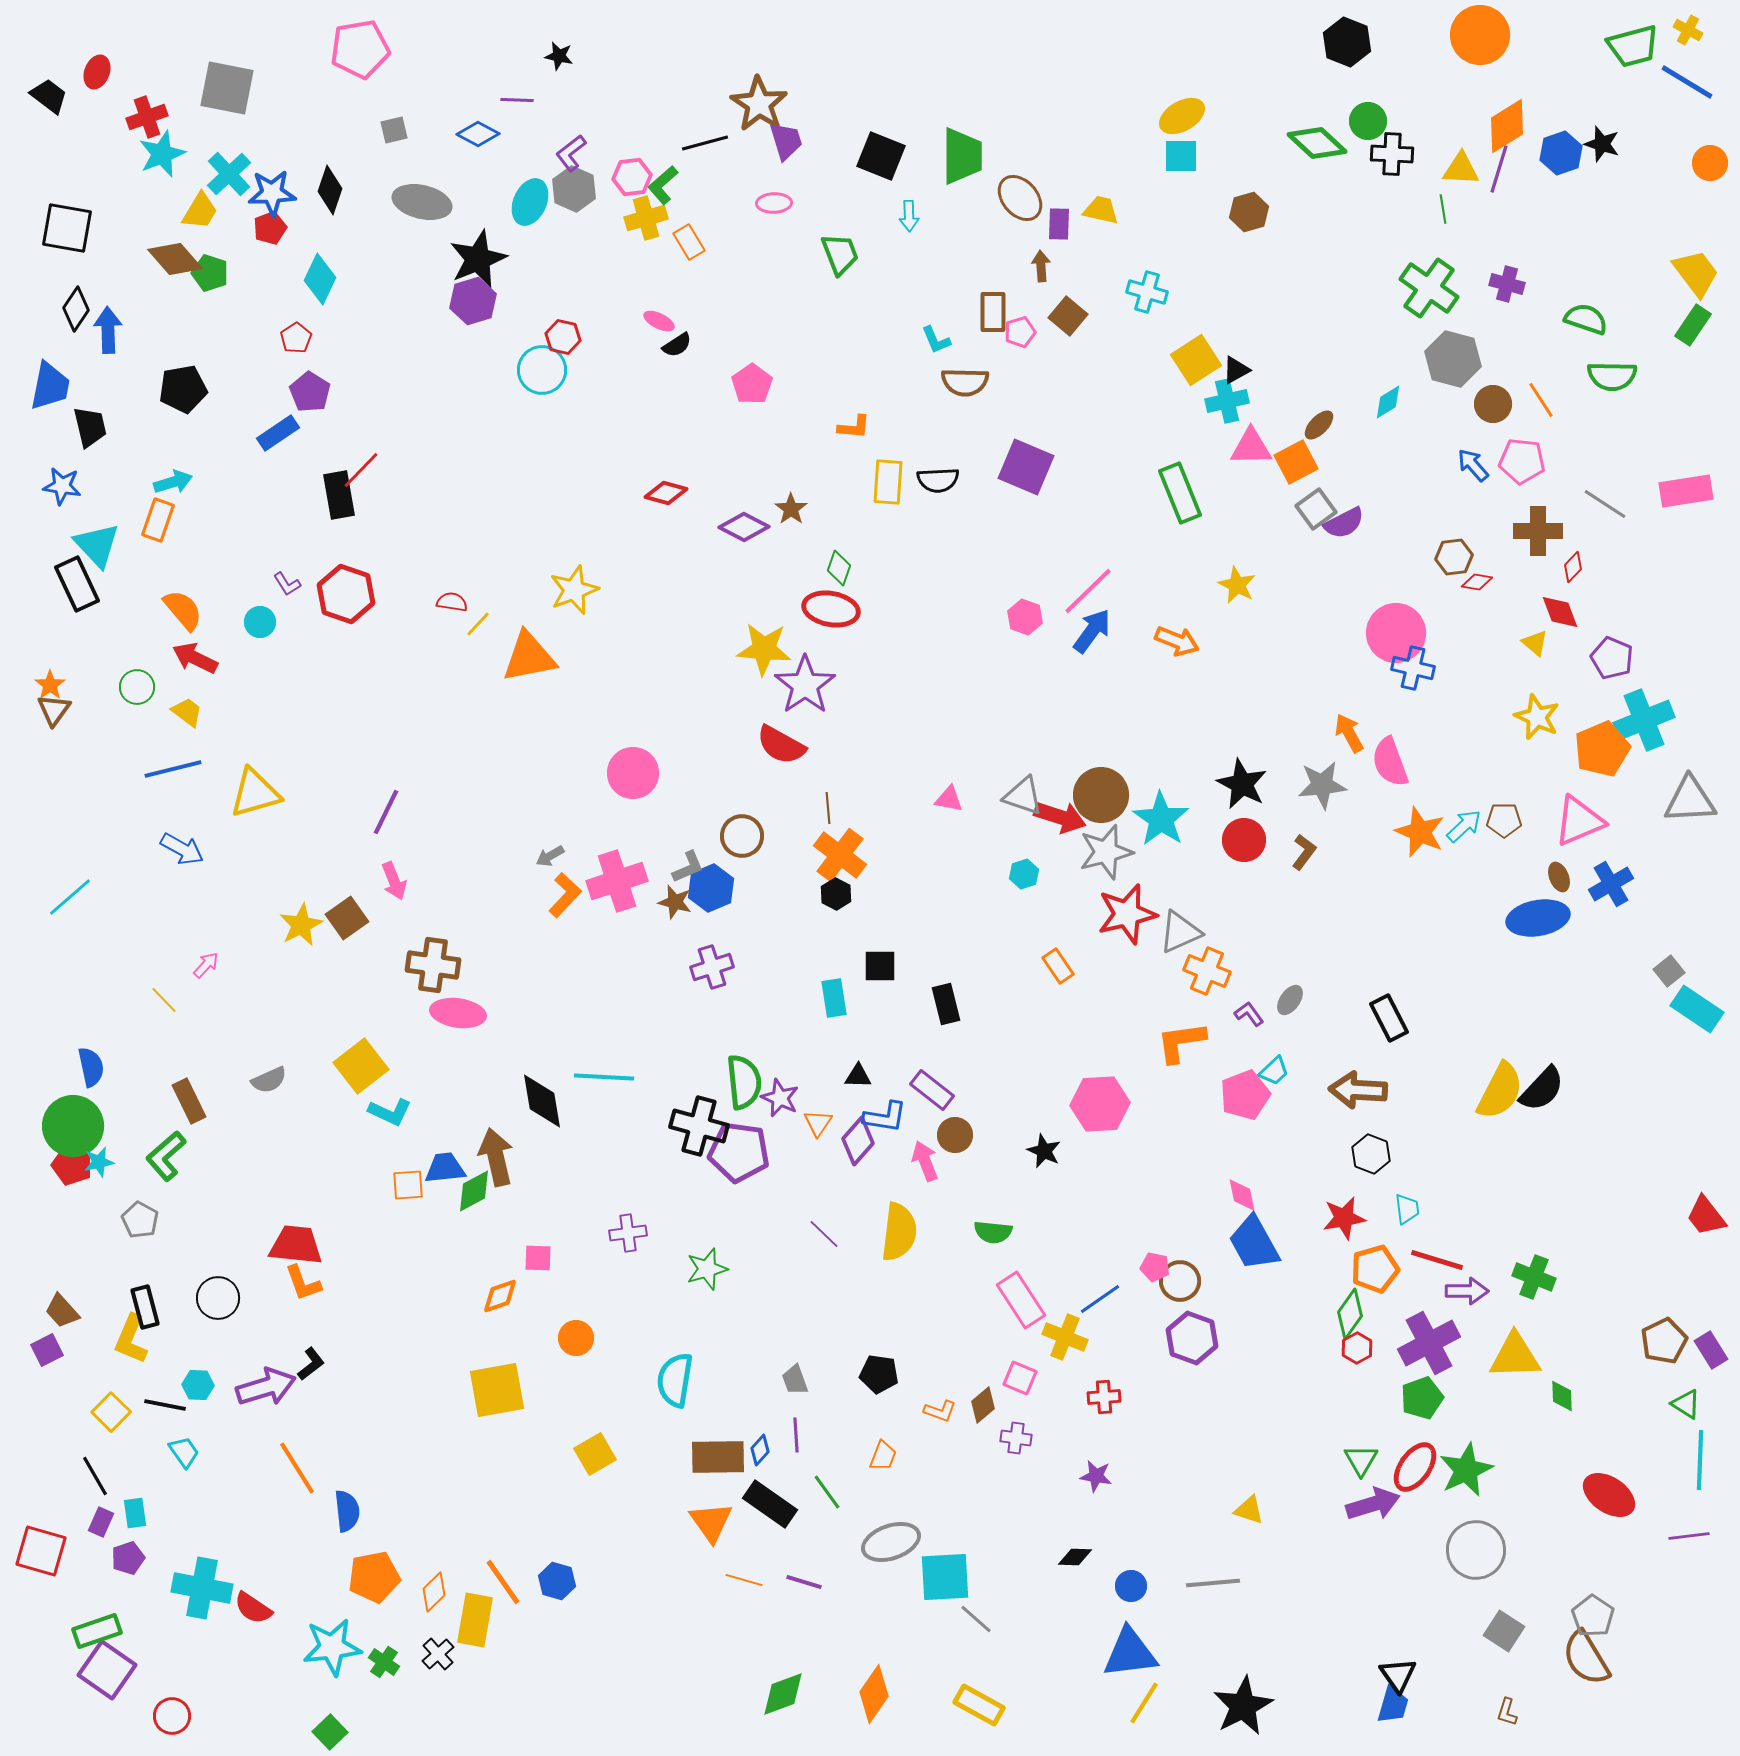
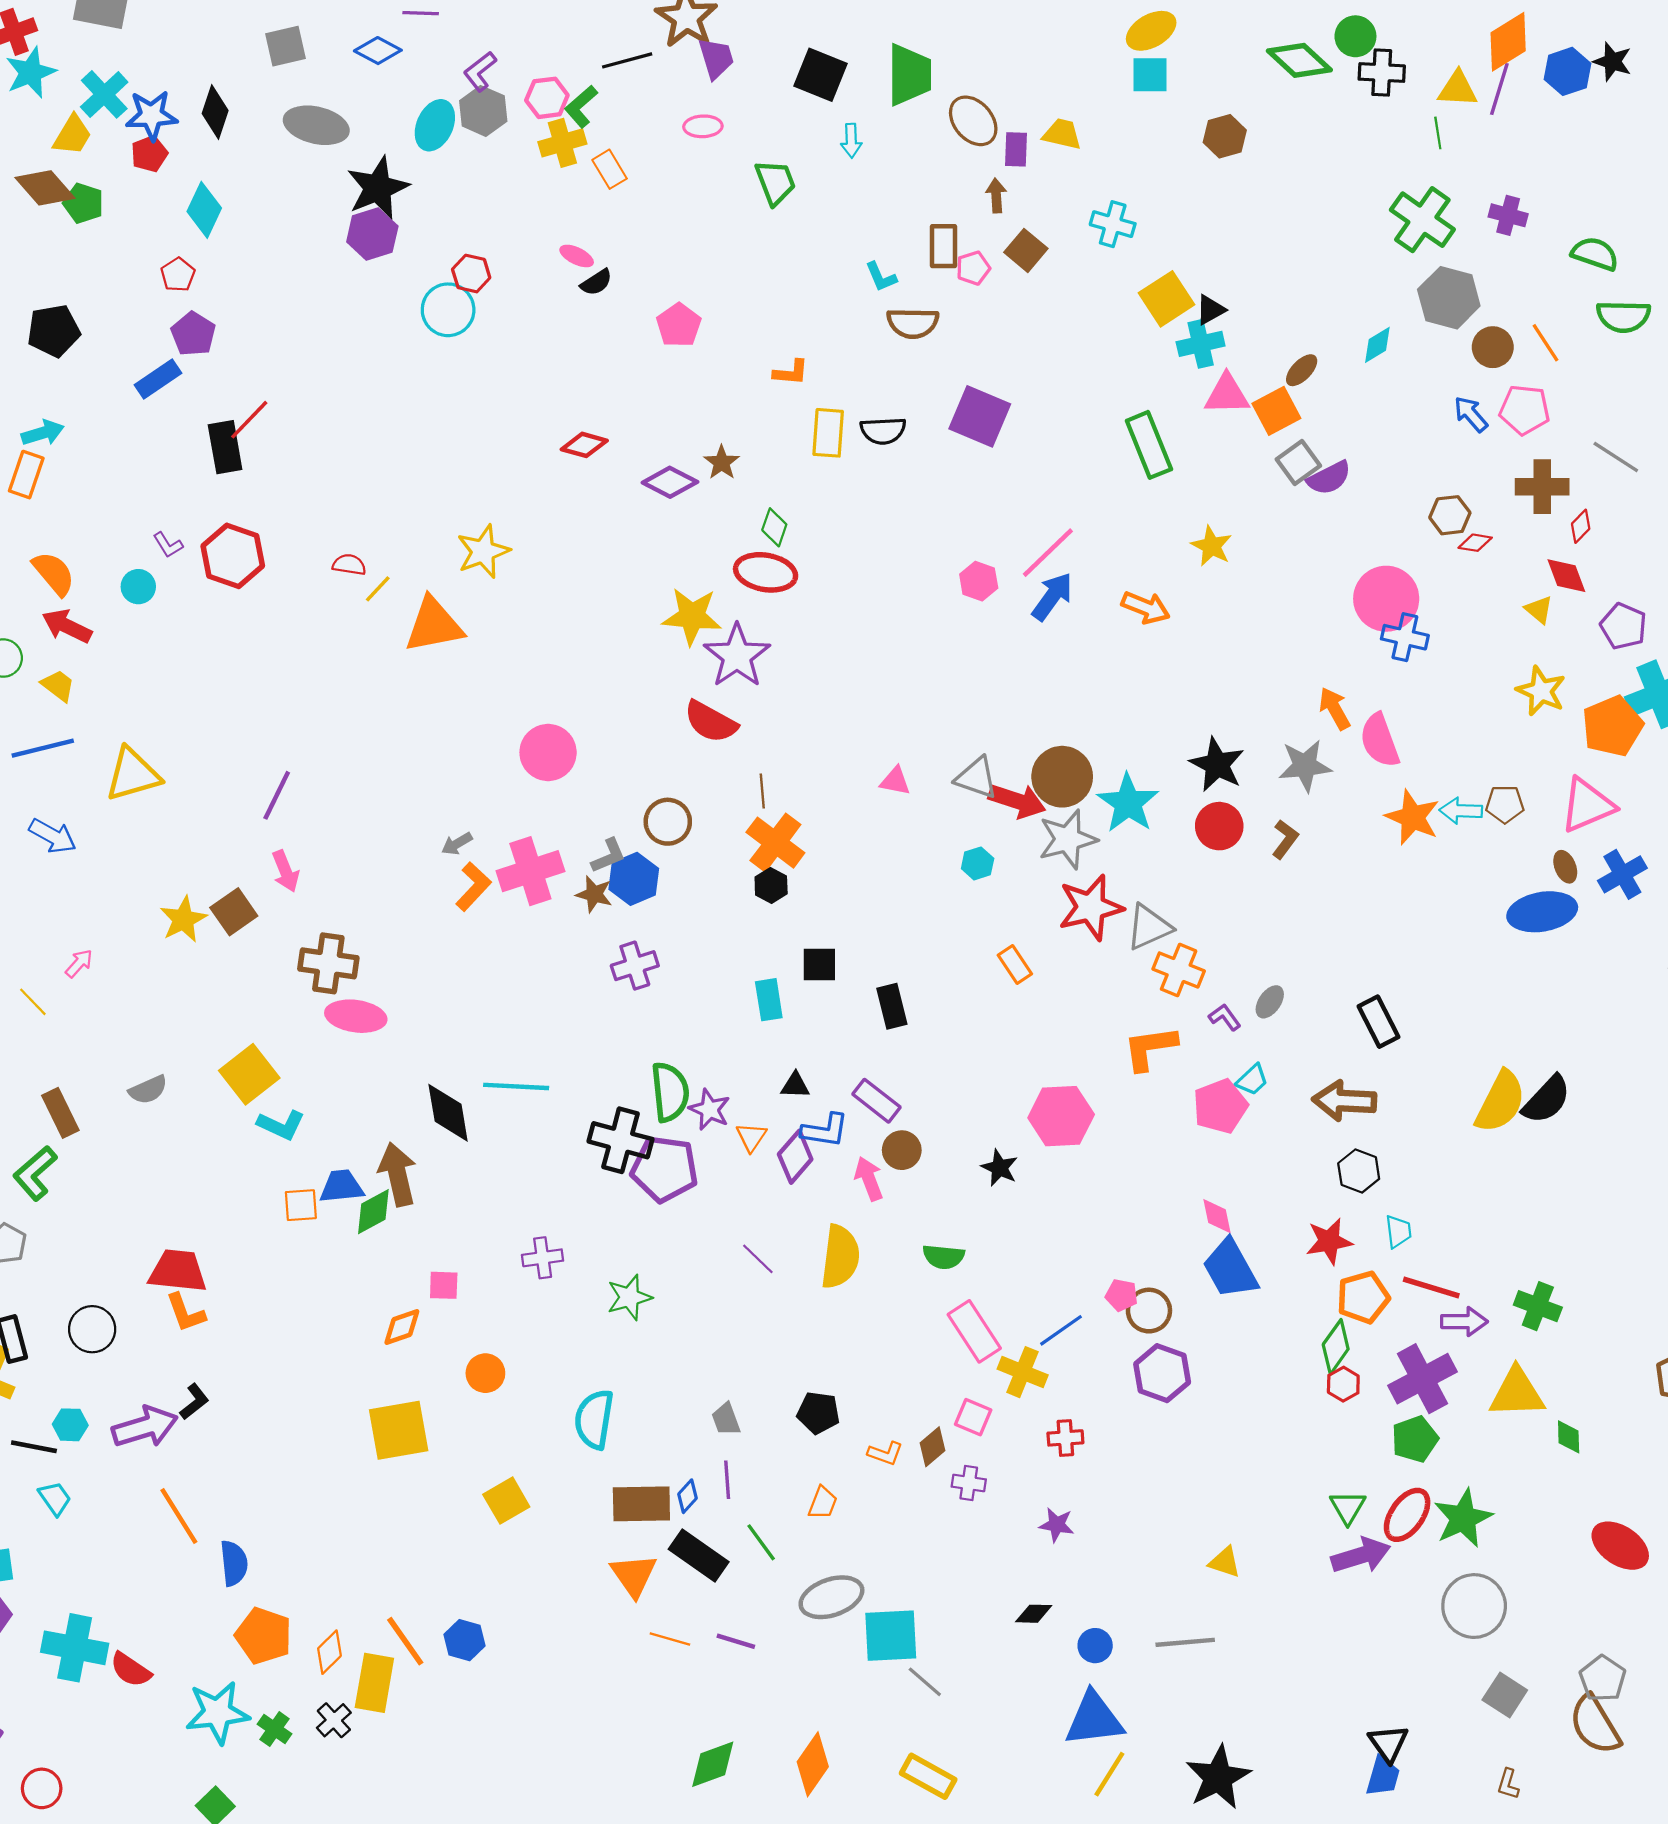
gray square: (394, 130) -> (285, 46), size x1.4
cyan arrow: (1464, 826) -> (1461, 811), turned -135
orange pentagon: (374, 1577) -> (264, 1636), turned 30

